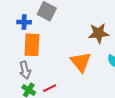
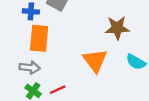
gray arrow: (25, 70) -> (30, 67), turned -72

